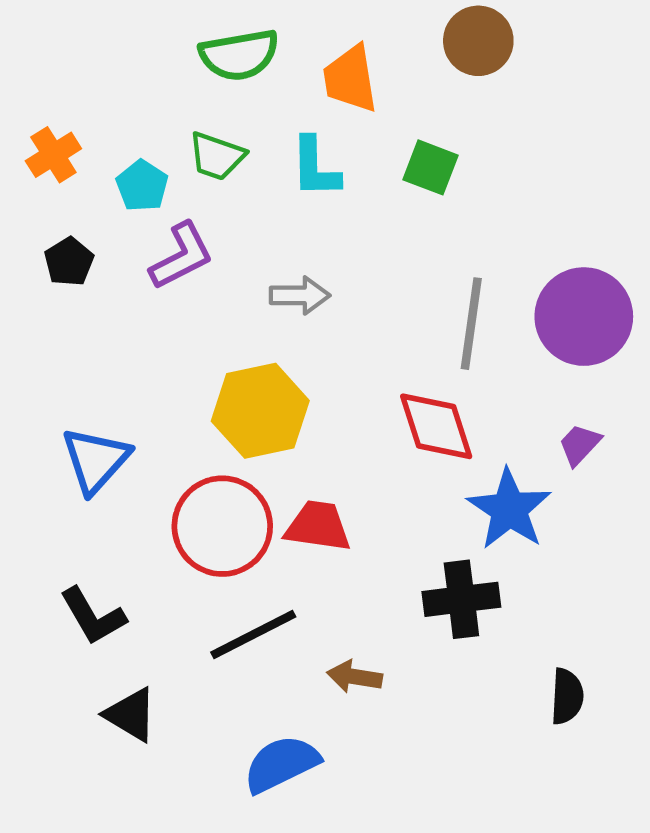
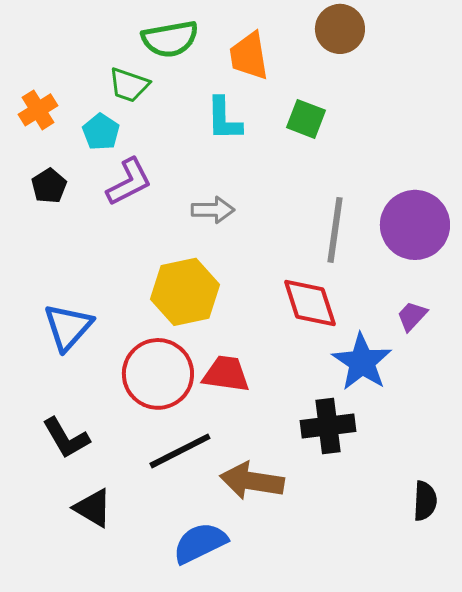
green trapezoid: (217, 156) -> (129, 85), moved
brown arrow: (355, 677) -> (252, 481), size x1.6
black semicircle: (567, 696) -> (425, 501), moved

